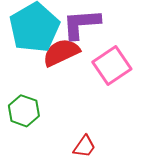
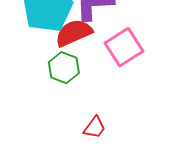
green hexagon: (24, 111) -> (64, 68), moved

